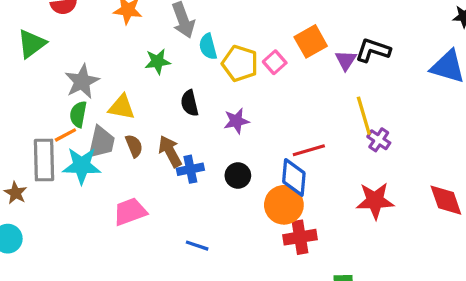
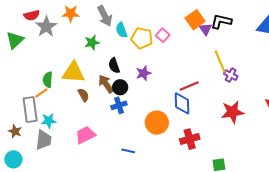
orange square: (311, 41) -> (195, 20), moved
gray star: (82, 82) -> (46, 27), moved
yellow triangle: (122, 107) -> (73, 72), size x1.4
gray trapezoid: (101, 142) -> (44, 140), moved
brown arrow: (170, 151) -> (106, 84), moved
cyan star: (82, 166) -> (49, 121), moved, size x0.7
black circle: (238, 176) -> (120, 87), moved
orange circle: (284, 205) -> (157, 123), moved

